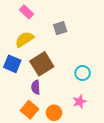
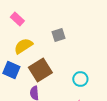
pink rectangle: (26, 12) -> (17, 19), moved

